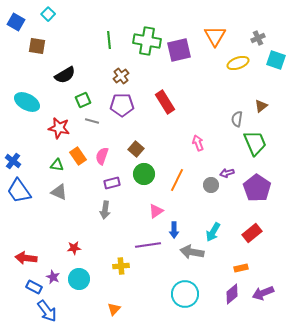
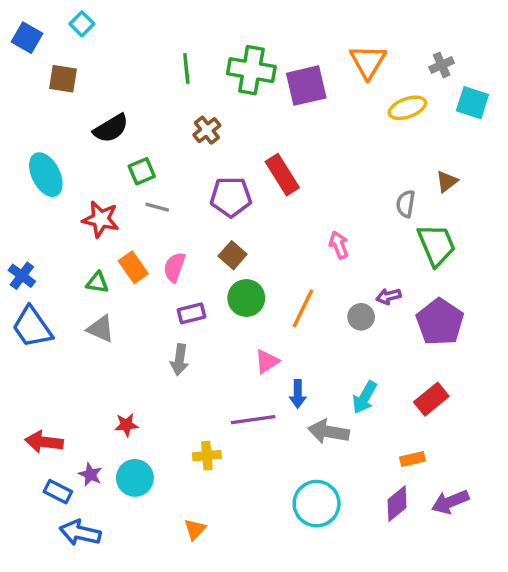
cyan ellipse: (27, 102) -> (46, 175), turned 35
purple pentagon: (122, 105) -> (231, 197), moved
blue arrow: (47, 311) -> (80, 533), turned 140

